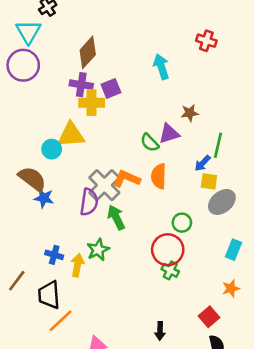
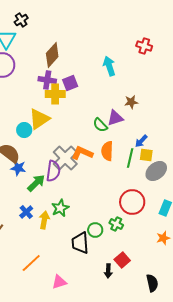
yellow triangle: (71, 135) -> (39, 119), turned -30
green line: (218, 145) -> (130, 158), moved
green arrow: (116, 217) -> (36, 183), moved, turned 72
green circle: (182, 223) -> (95, 230), moved
red circle: (168, 250) -> (132, 202), moved
blue cross: (54, 255) -> (26, 212), turned 32
black trapezoid: (49, 295) -> (80, 243), moved
red square: (209, 317) -> (122, 260), moved

